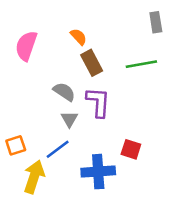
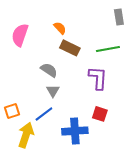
brown rectangle: (92, 63) -> (70, 48), turned -36
purple L-shape: (98, 102) -> (98, 78), moved

